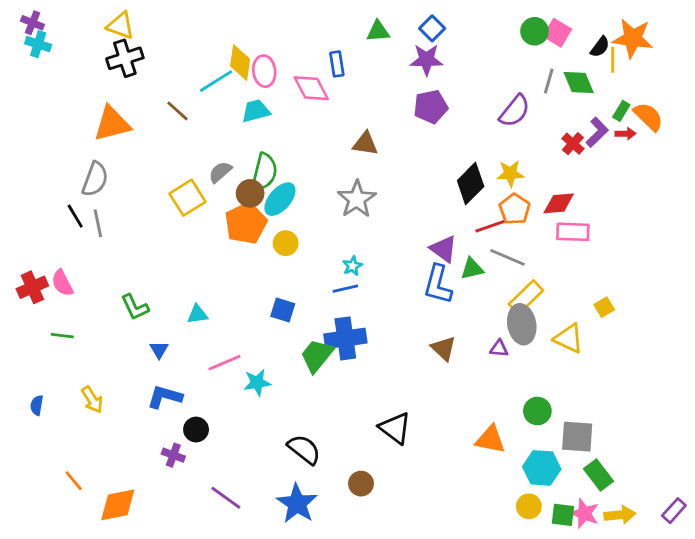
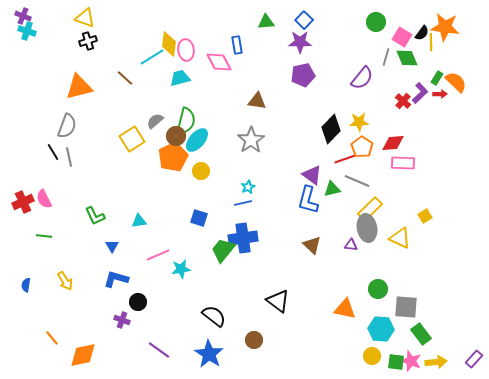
pink square: (557, 33) -> (402, 37), moved
black cross: (125, 58) -> (88, 41), size x0.7

